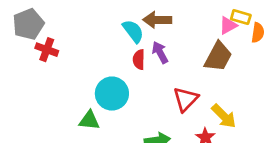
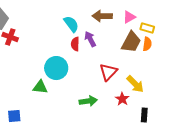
yellow rectangle: (241, 17) -> (147, 28), moved
brown arrow: (157, 20) -> (102, 16), moved
pink triangle: (228, 26) -> (129, 17), moved
orange semicircle: (258, 33) -> (147, 44), moved

